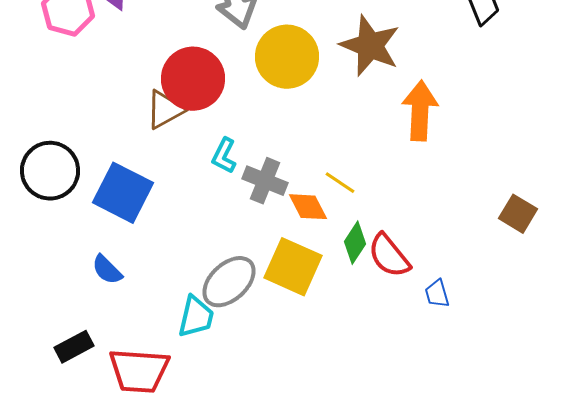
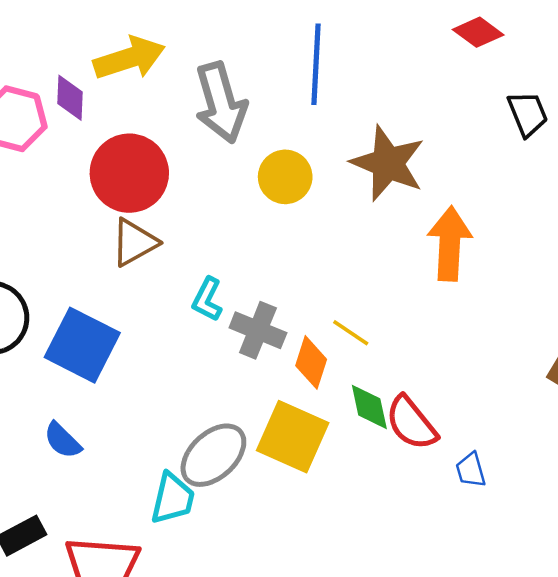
yellow circle: (287, 57) -> (285, 177), size x0.7
red circle: (193, 79) -> (129, 173), moved
orange diamond: (308, 207) -> (311, 362), turned 45
green diamond: (355, 243) -> (369, 407), turned -45

